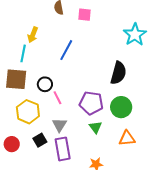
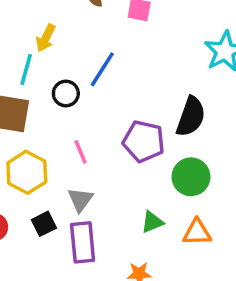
black circle: (45, 84) -> (66, 94), moved
purple pentagon: (91, 103) -> (144, 141), moved
green triangle: (95, 127) -> (152, 222), moved, turned 40

